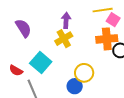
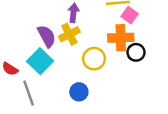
purple semicircle: (23, 28) -> (47, 36), moved
yellow circle: (84, 73) -> (94, 59), moved

